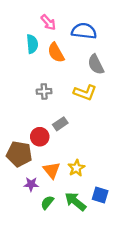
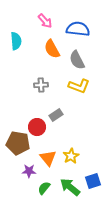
cyan semicircle: (32, 44) -> (16, 41), moved
gray semicircle: (96, 64) -> (77, 60), moved
blue square: (100, 195) -> (93, 181), turned -35

